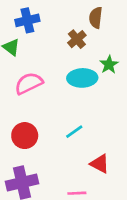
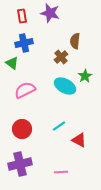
cyan ellipse: (82, 78) -> (65, 86), turned 30
red triangle: (100, 164) -> (79, 140), moved

